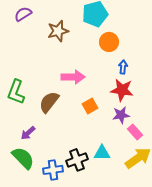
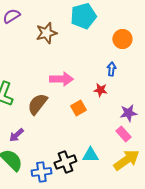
orange circle: (109, 42) -> (122, 39), moved
red star: (122, 90) -> (100, 90), moved, size x0.6
purple star: (121, 115) -> (128, 113), moved

